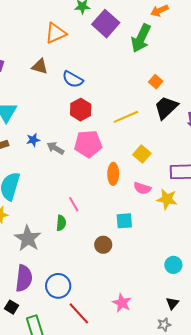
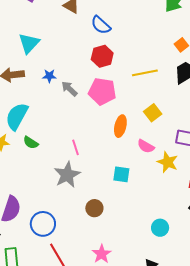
green semicircle: (61, 223) -> (31, 143), moved, turned 105
gray star: (28, 238) -> (67, 175), moved
brown circle: (103, 245) -> (94, 208), moved

